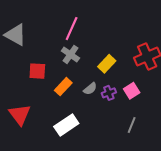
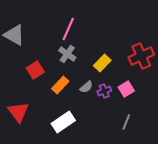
red square: (37, 71) -> (35, 70), turned -36

